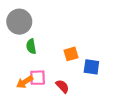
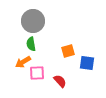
gray circle: (19, 22) -> (33, 21), moved
orange arrow: (25, 82) -> (23, 62), moved

